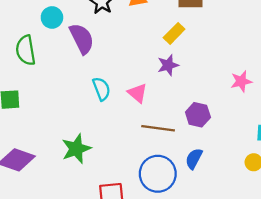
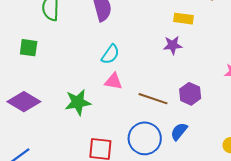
yellow rectangle: (174, 33) -> (184, 19), turned 42
cyan semicircle: (101, 89) -> (110, 54), turned 45
pink triangle: (137, 93) -> (114, 81), moved, turned -42

